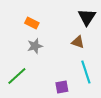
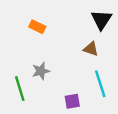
gray star: (35, 46) -> (41, 71), moved
green line: (17, 76) -> (20, 88), turned -65

